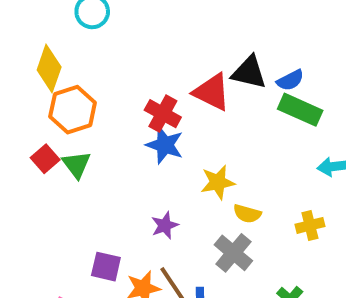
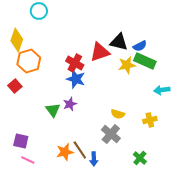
red triangle: (212, 92) -> (100, 52), turned -45
green triangle: (76, 165) -> (53, 110), moved
yellow star: (218, 182) -> (127, 65), moved
purple star: (165, 225) -> (70, 104), moved
purple square: (106, 267) -> (21, 141), moved

